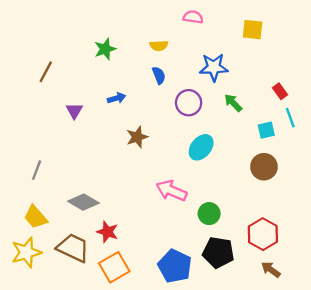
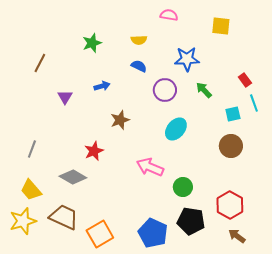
blue semicircle: (159, 75) -> (139, 66), turned -42
red star: (107, 232) -> (94, 151), moved, turned 30

